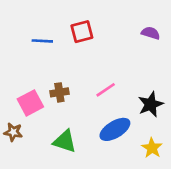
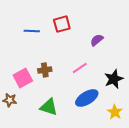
purple semicircle: (151, 33) -> (97, 40), moved, turned -56

